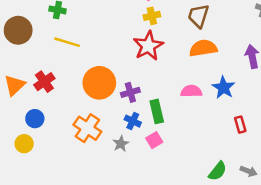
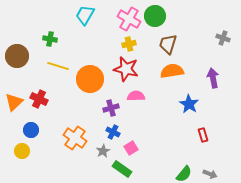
red star: (148, 46) -> (126, 69), turned -30
red cross: (44, 82) -> (39, 99), turned -30
orange circle: (99, 83) -> (90, 79), moved
pink semicircle: (191, 91) -> (136, 96), moved
green rectangle: (157, 111) -> (122, 169), moved, turned -42

